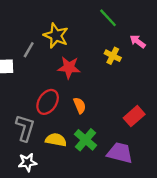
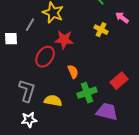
red ellipse: (48, 102) -> (45, 57), moved
green cross: (86, 140) -> (87, 93), moved, turned 30

